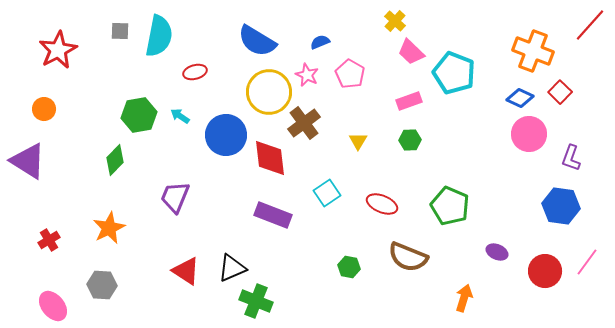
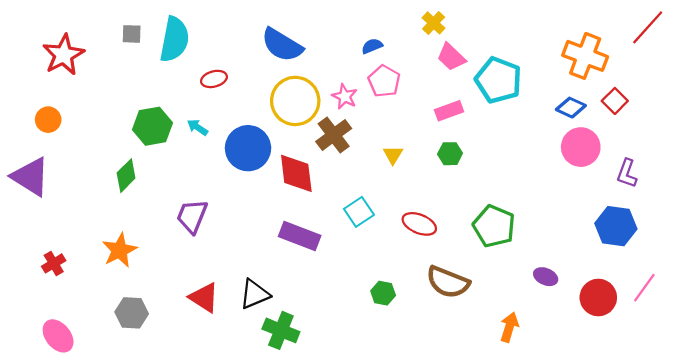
blue semicircle: (320, 42) -> (372, 46), moved
pink star: (307, 75) -> (345, 97), moved
gray hexagon: (102, 285) -> (132, 313), moved

